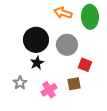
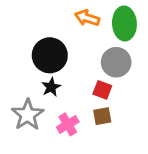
gray circle: (67, 45) -> (116, 62), moved
red square: (85, 65) -> (102, 90), moved
gray star: (20, 83) -> (28, 115), size x1.6

